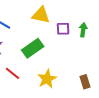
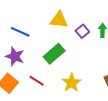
purple square: (63, 29) -> (82, 31), turned -32

